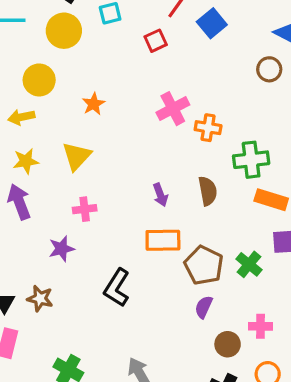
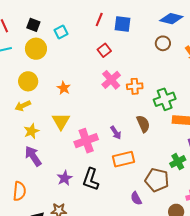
blue square: (212, 23) -> (123, 24), turned -30
red square: (156, 41) -> (104, 50), moved
pink cross: (85, 209) -> (86, 141), moved, size x1.6
green cross: (249, 264) -> (178, 162), turned 35
brown pentagon: (204, 265) -> (157, 180), moved
black L-shape: (117, 288) -> (91, 179), moved
purple semicircle: (204, 307) -> (136, 198), moved, turned -40

